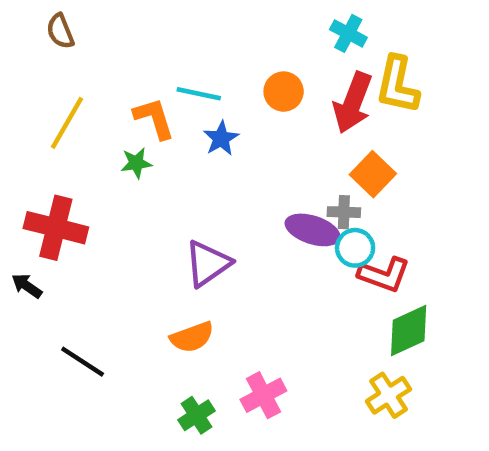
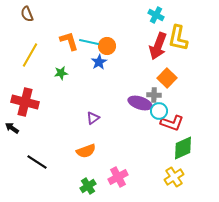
orange circle: (284, 92) -> (107, 46), moved
orange L-shape: (154, 118) -> (69, 41), moved
purple triangle: (208, 263) -> (93, 118), size x0.6

